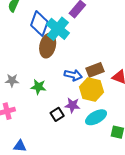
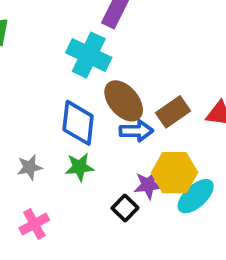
blue diamond: (39, 23) -> (78, 123), moved
brown ellipse: (48, 46) -> (124, 101), moved, turned -40
yellow hexagon: (92, 90) -> (174, 173), moved

